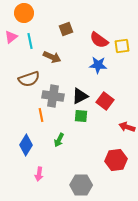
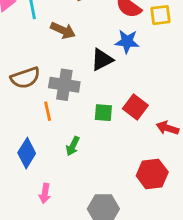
brown semicircle: (29, 79) -> (25, 78), moved
black triangle: (80, 96) -> (102, 60), moved
red square: (105, 101) -> (135, 107), moved

